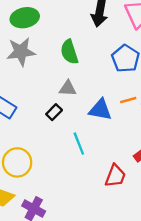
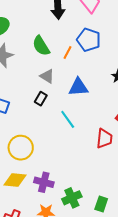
gray triangle: (68, 88) -> (47, 76), turned 42
orange line: (128, 100) -> (68, 52), moved, turned -32

